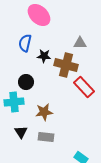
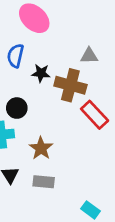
brown star: (44, 112) -> (41, 148), turned -30

